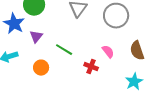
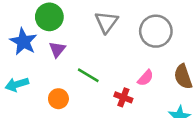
purple triangle: (36, 37) -> (57, 49), moved
pink semicircle: (108, 52) -> (145, 78), turned 80

